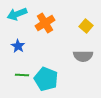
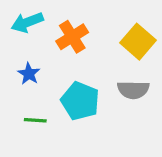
yellow square: (86, 26) -> (138, 42), size x1.5
cyan pentagon: (46, 79) -> (80, 101), moved

